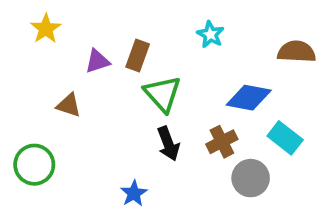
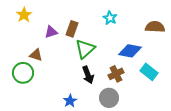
green triangle: (163, 94) -> (85, 49), turned 30
green circle: (34, 165) -> (23, 73), moved
gray circle: (251, 178) -> (109, 98), moved

